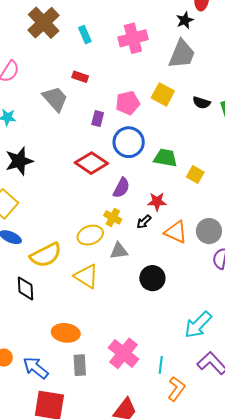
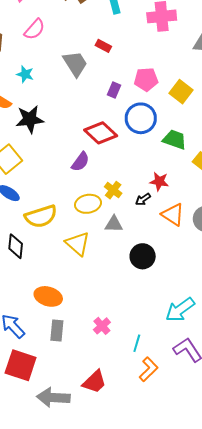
yellow square: (163, 94) -> (181, 92), moved
purple semicircle: (121, 188) -> (80, 162), moved
pink cross: (124, 353) -> (102, 326), size x0.6

